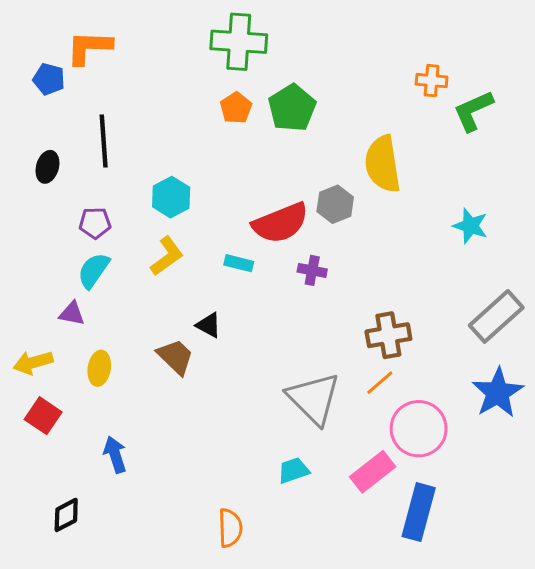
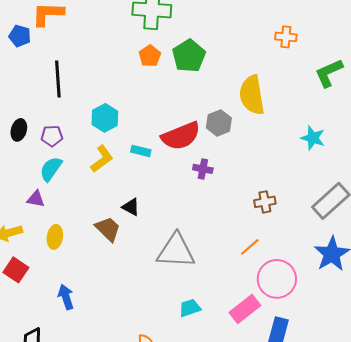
green L-shape: (473, 111) -> (329, 73), moved
black ellipse: (47, 167) -> (19, 130), moved
cyan rectangle: (239, 263) -> (141, 151), moved
brown cross: (388, 335) -> (265, 202), moved, size x0.7
gray triangle: (314, 398) -> (176, 251), moved, turned -42

